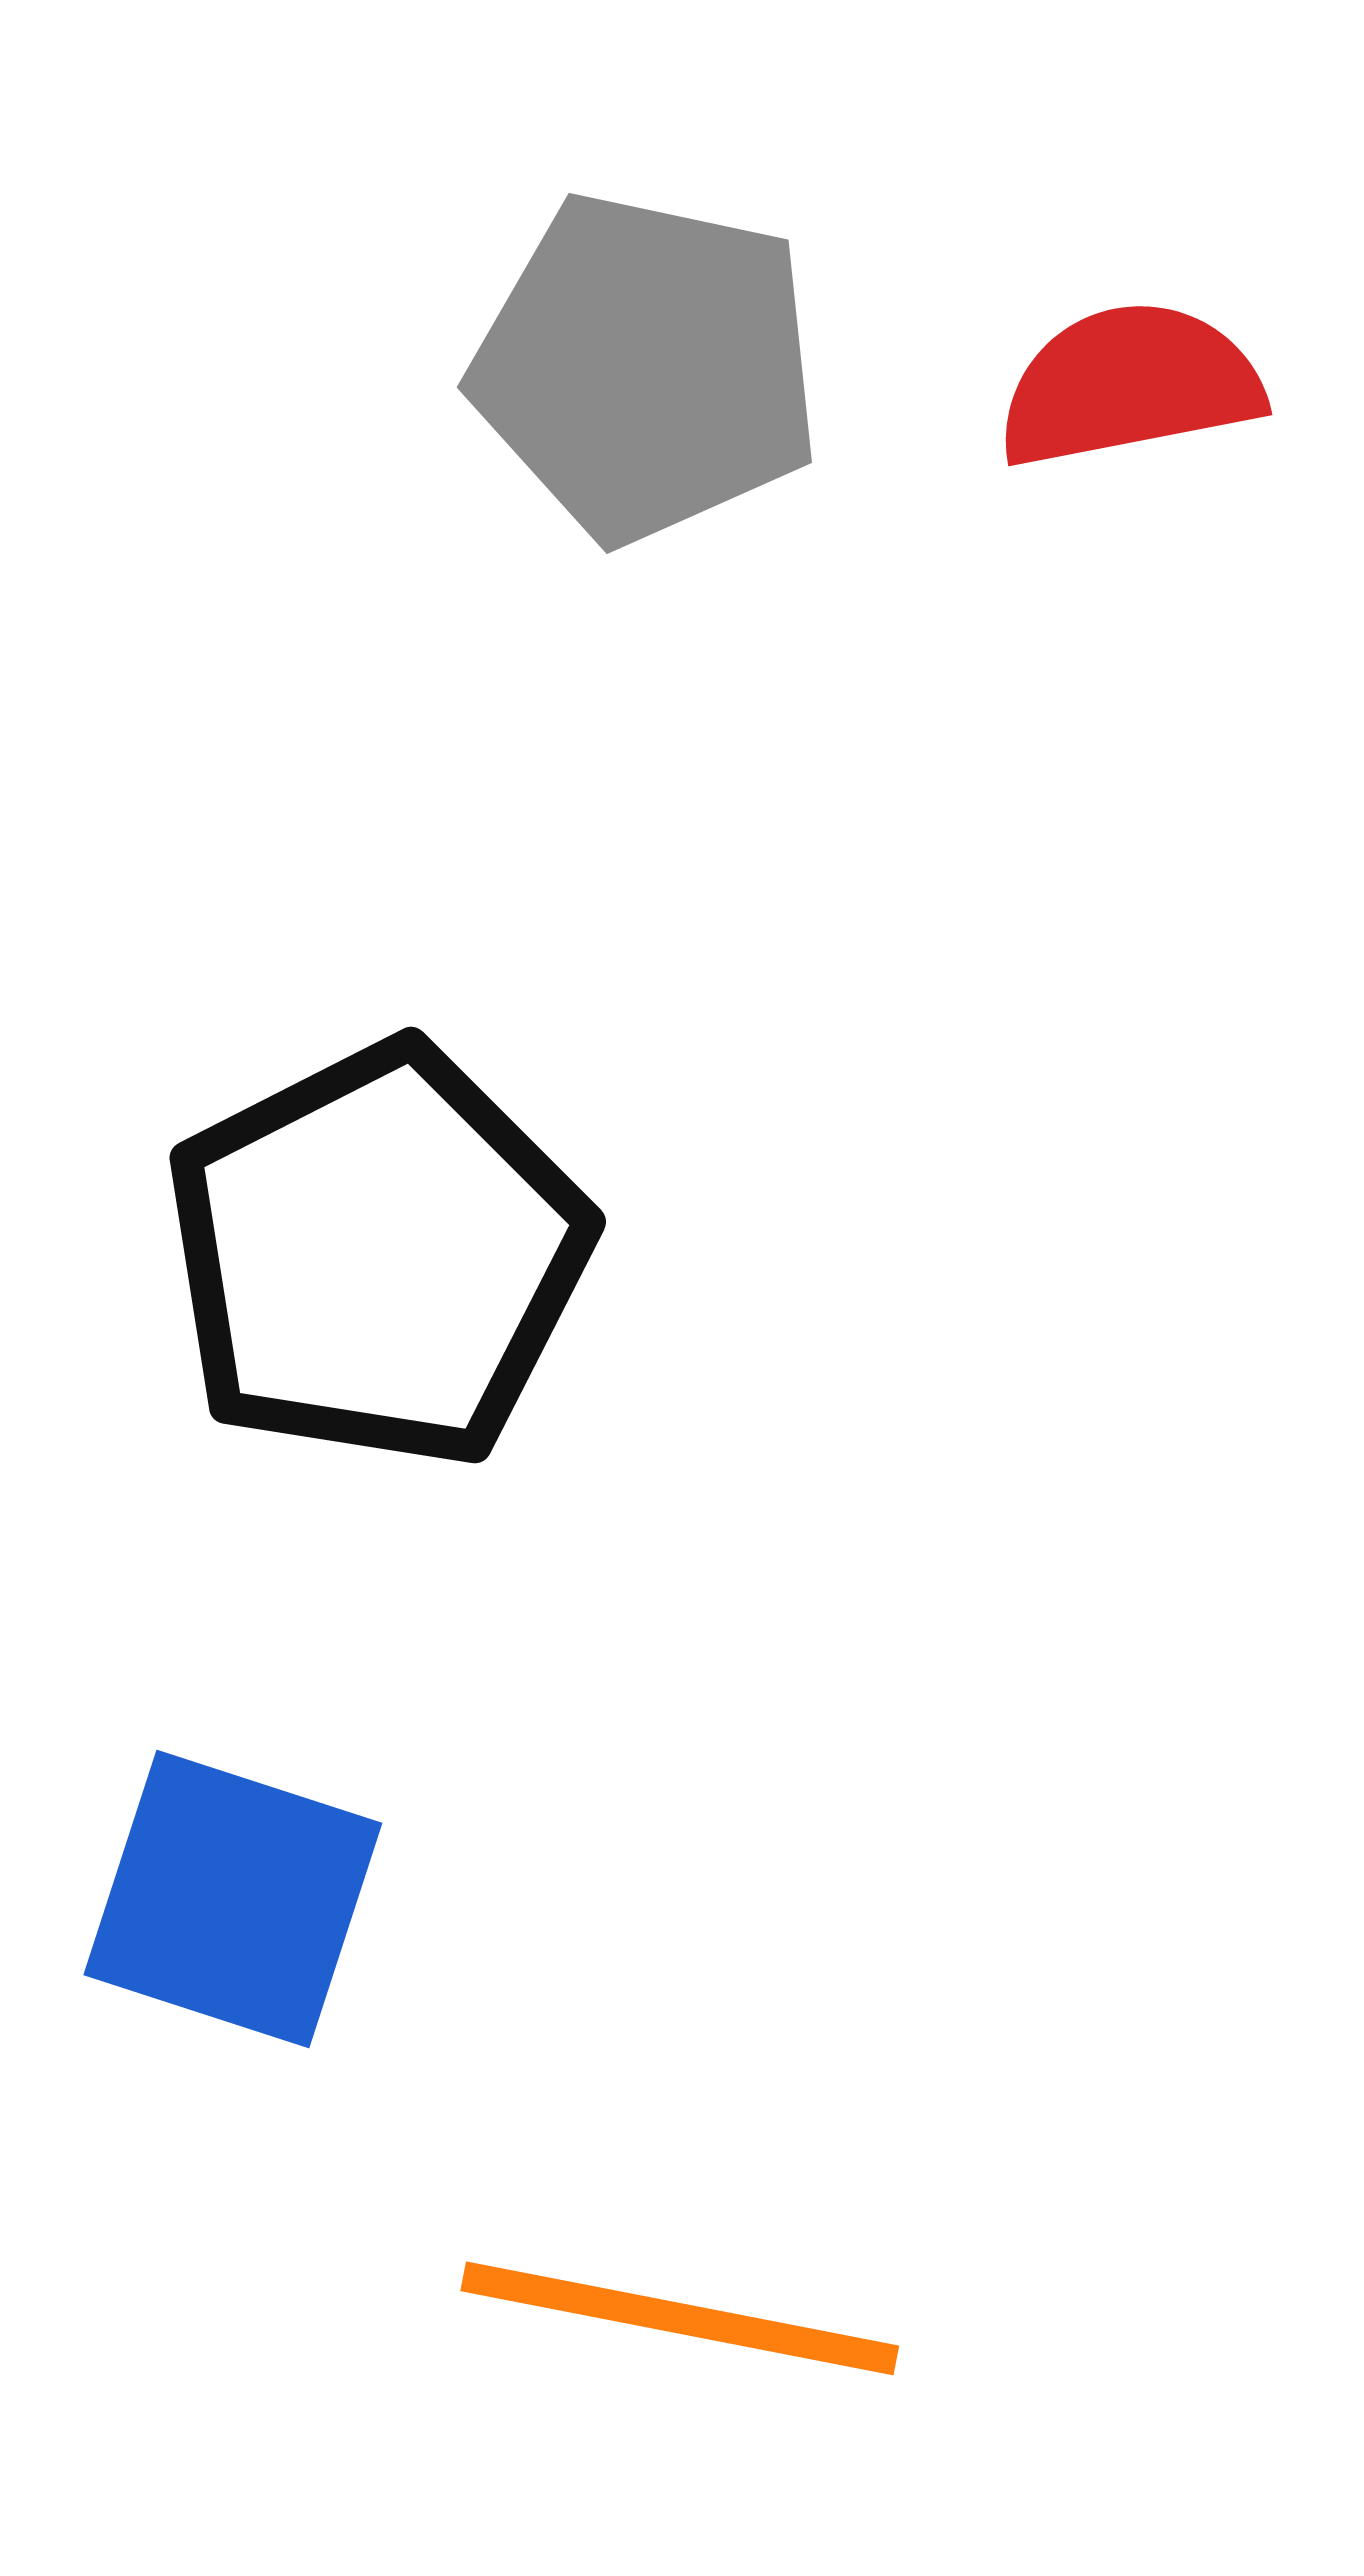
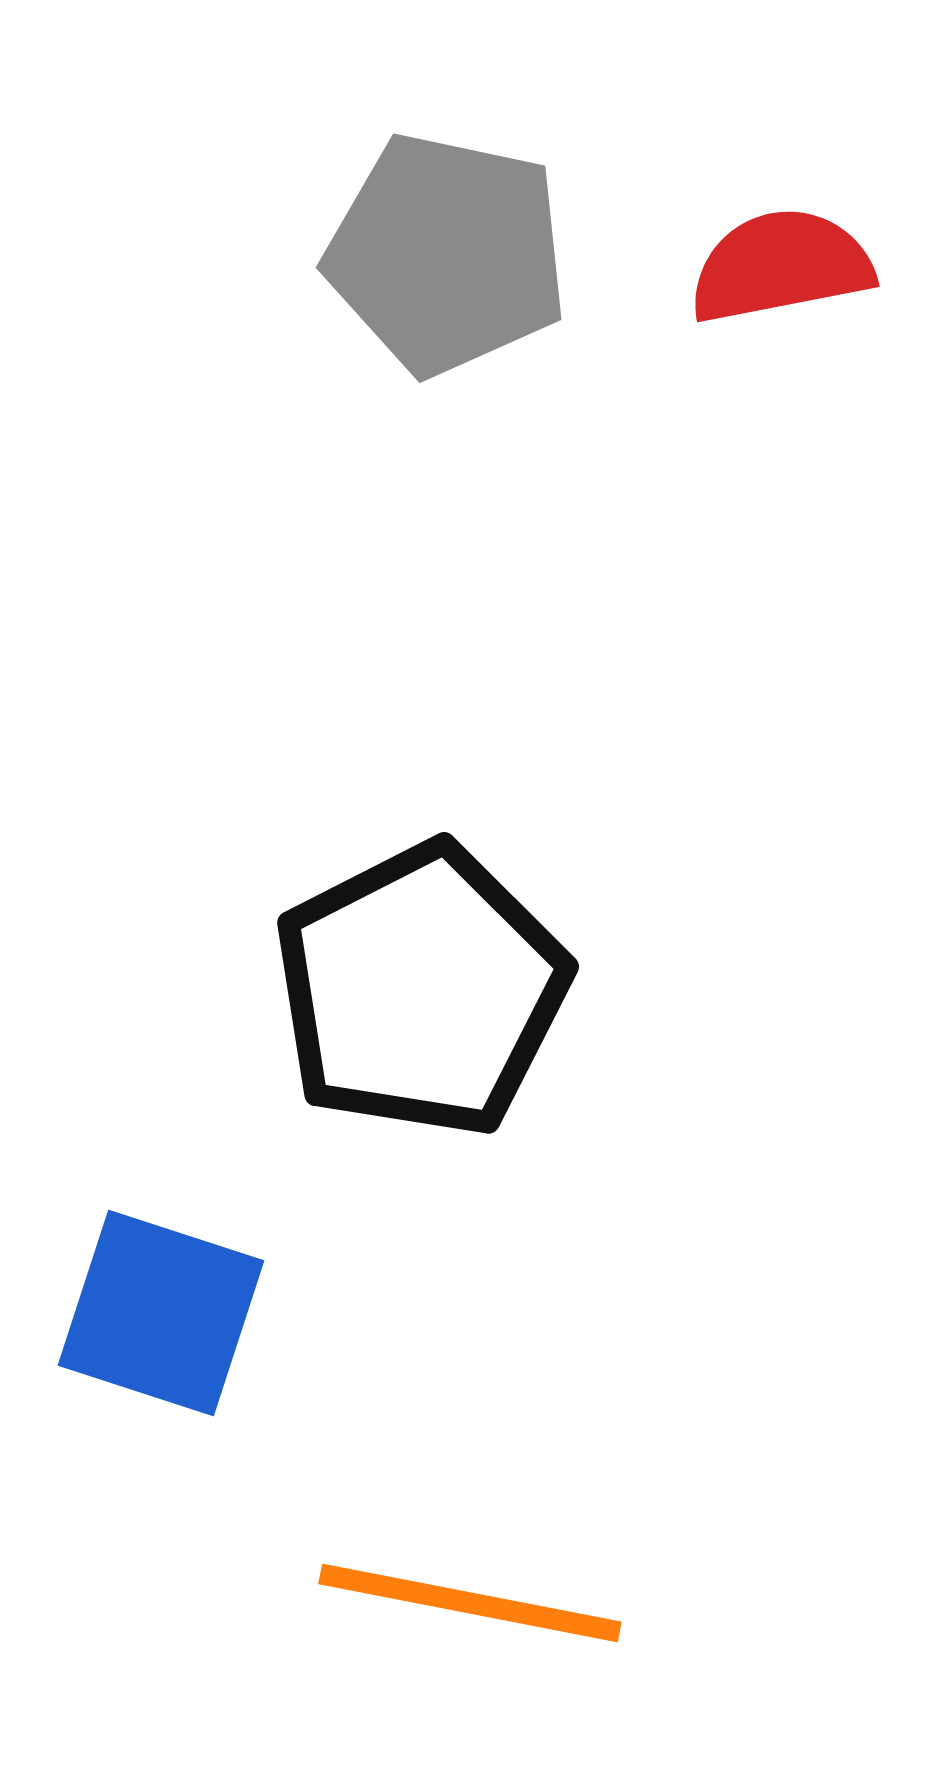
black pentagon: (377, 1255) -> (421, 990), moved

